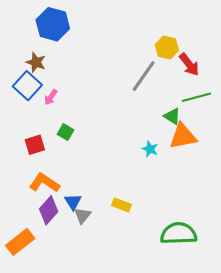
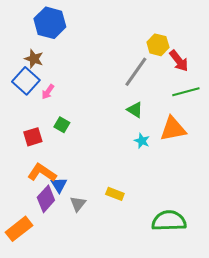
green triangle: (172, 116) -> (135, 110), moved
blue triangle: (73, 202) -> (59, 185), moved

